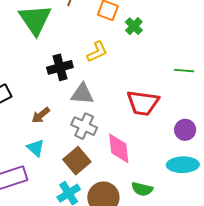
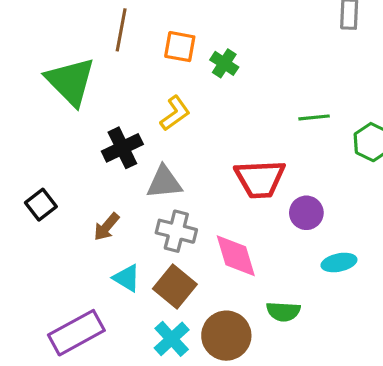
purple circle: (185, 130) -> (306, 213), moved
cyan triangle: (36, 148) -> (127, 278), moved
cyan ellipse: (183, 165) -> (339, 262), size x0.7

